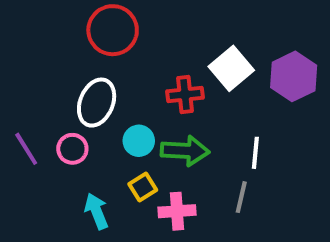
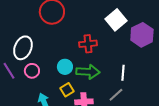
white square: (231, 68) -> (116, 20), moved
white ellipse: (97, 103) -> (23, 48), moved
gray line: (241, 197) -> (116, 95), turned 35

